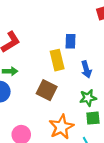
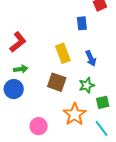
blue rectangle: (70, 41) -> (82, 23), moved
green star: (88, 98) -> (87, 85), moved

